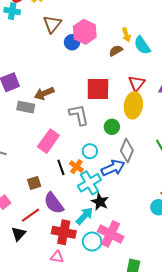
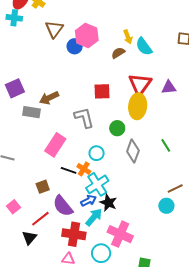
red triangle: (137, 83) -> (140, 84), size x1.4
red square: (98, 89) -> (102, 91), size x0.7
black line: (61, 167) -> (69, 170), turned -49
blue arrow: (113, 168) -> (89, 201), moved, size x0.7
cyan circle: (92, 242) -> (101, 253), moved

